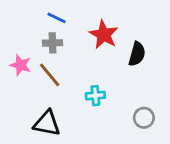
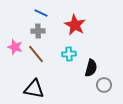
black semicircle: (137, 54) -> (91, 68), moved
cyan cross: (95, 96) -> (69, 54), moved

